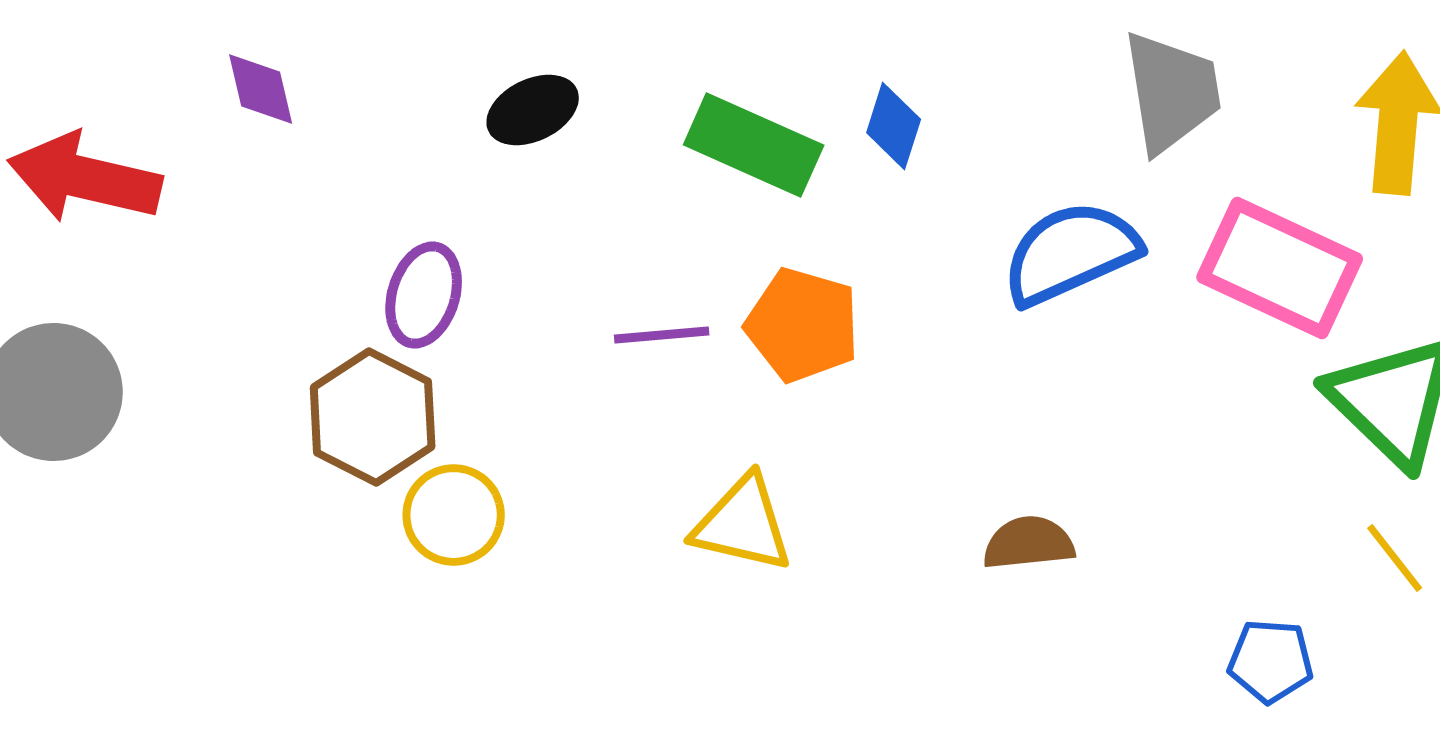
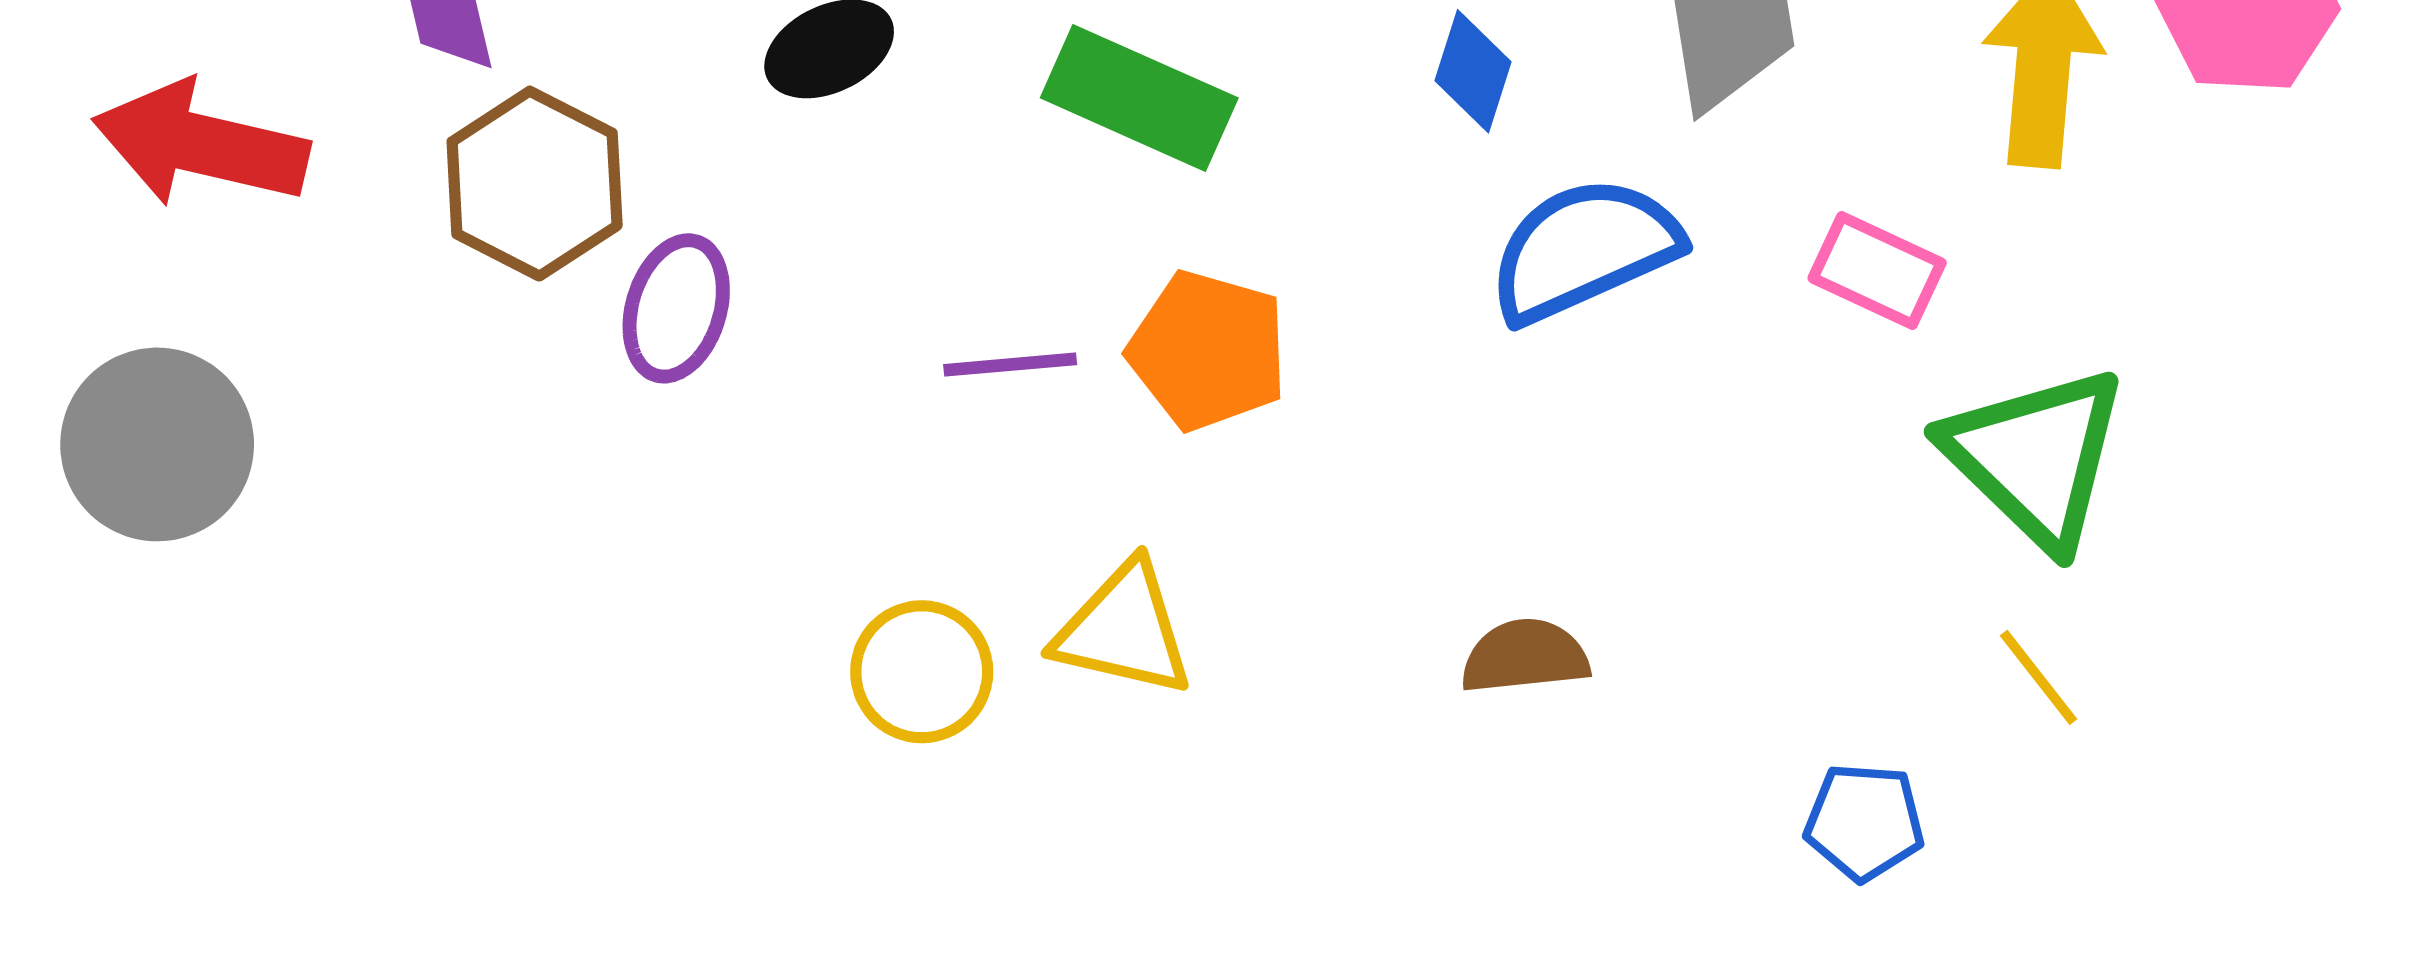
blue diamond: (894, 126) -> (1473, 71), moved
pink rectangle: (1280, 268) -> (1877, 271), size x0.6
brown hexagon: (373, 417) -> (535, 184), moved
yellow circle: (454, 515) -> (922, 672), moved

